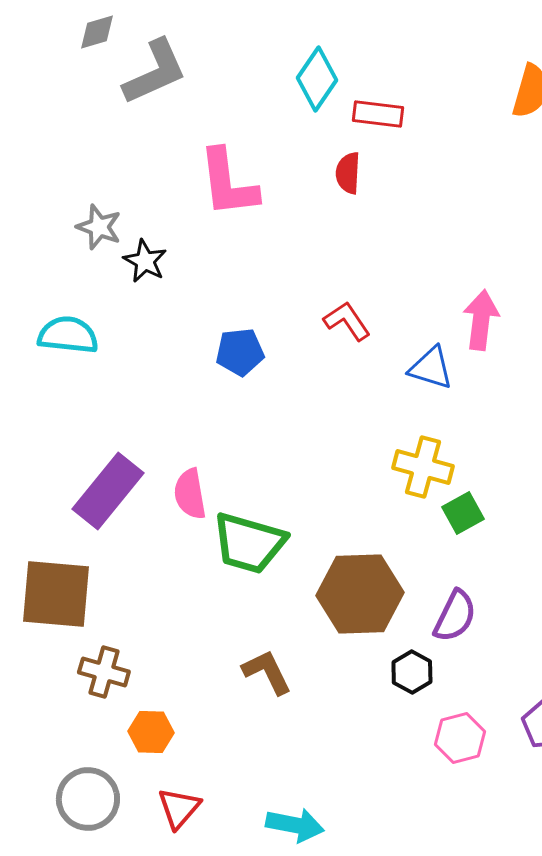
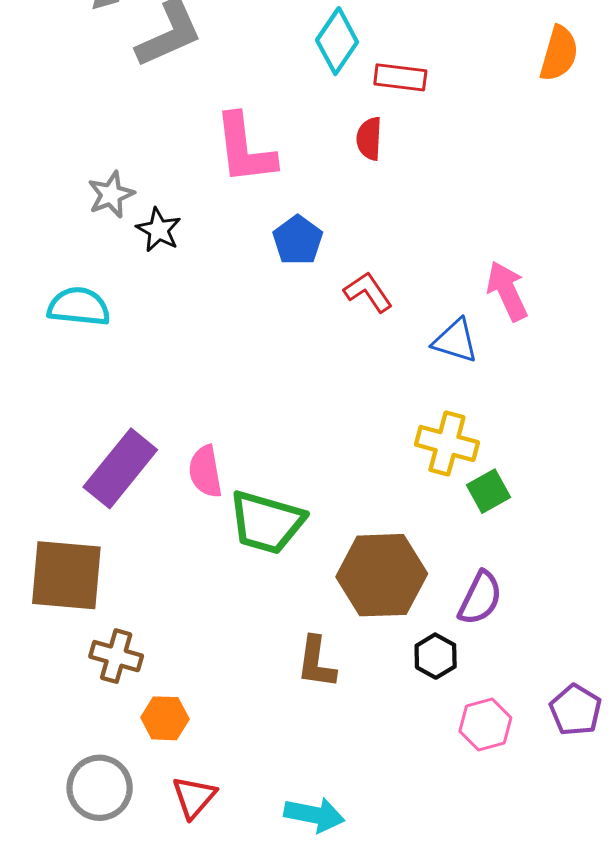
gray star: (99, 227) -> (111, 195), turned 30
pink arrow: (481, 320) -> (507, 291), turned -32
blue pentagon: (240, 352) -> (298, 240), moved, turned -30
brown L-shape: (267, 672) -> (316, 662), moved, turned -146

